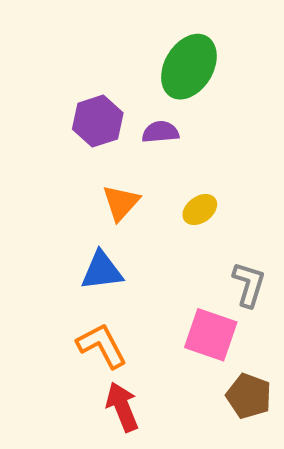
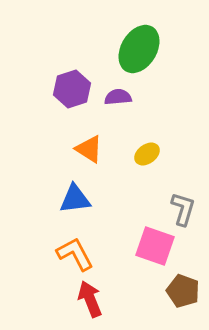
orange triangle: (121, 203) -> (89, 149), turned -40

